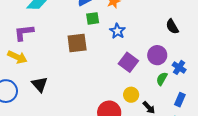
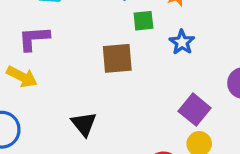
purple square: (128, 62) -> (195, 110), moved
black triangle: (40, 84) -> (84, 124), moved

